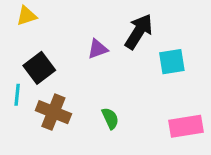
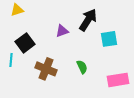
brown cross: (53, 112) -> (46, 69), moved
green semicircle: (110, 118) -> (82, 67), moved

